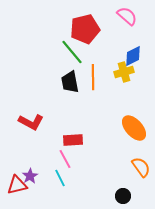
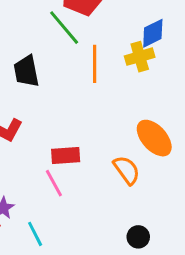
black trapezoid: (70, 82) -> (26, 71), moved
orange semicircle: (141, 167) -> (127, 170), moved
cyan line: (60, 178) -> (35, 234), moved

